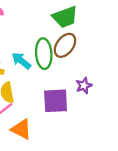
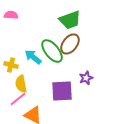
green ellipse: (44, 54) -> (52, 51), turned -35

